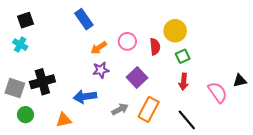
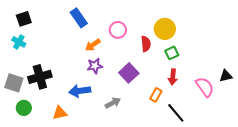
pink circle: (127, 41) -> (118, 30), moved
orange rectangle: (149, 109) -> (156, 95), moved, size x0.6

